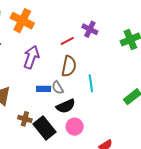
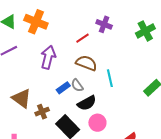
brown semicircle: (69, 66) -> (86, 63), turned -75
blue rectangle: (44, 89) -> (63, 88), turned -32
brown cross: (25, 119) -> (42, 112), moved, turned -32

